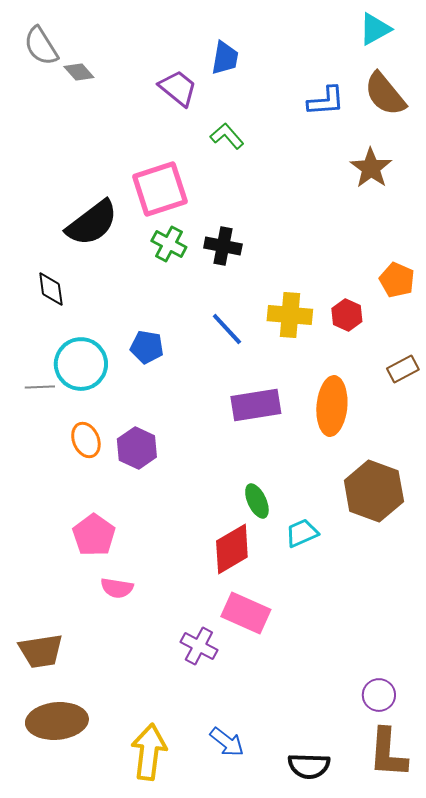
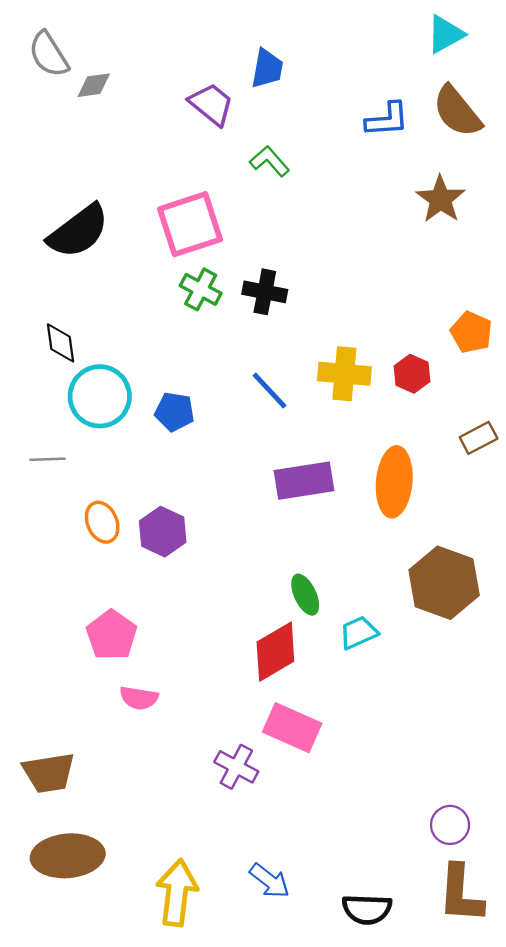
gray diamond: (79, 72) -> (94, 85), turned -56
black semicircle: (92, 223) -> (78, 231), moved
cyan circle: (81, 364) -> (100, 396), moved

